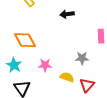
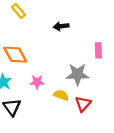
gray star: (82, 58) -> (78, 74), size x1.5

